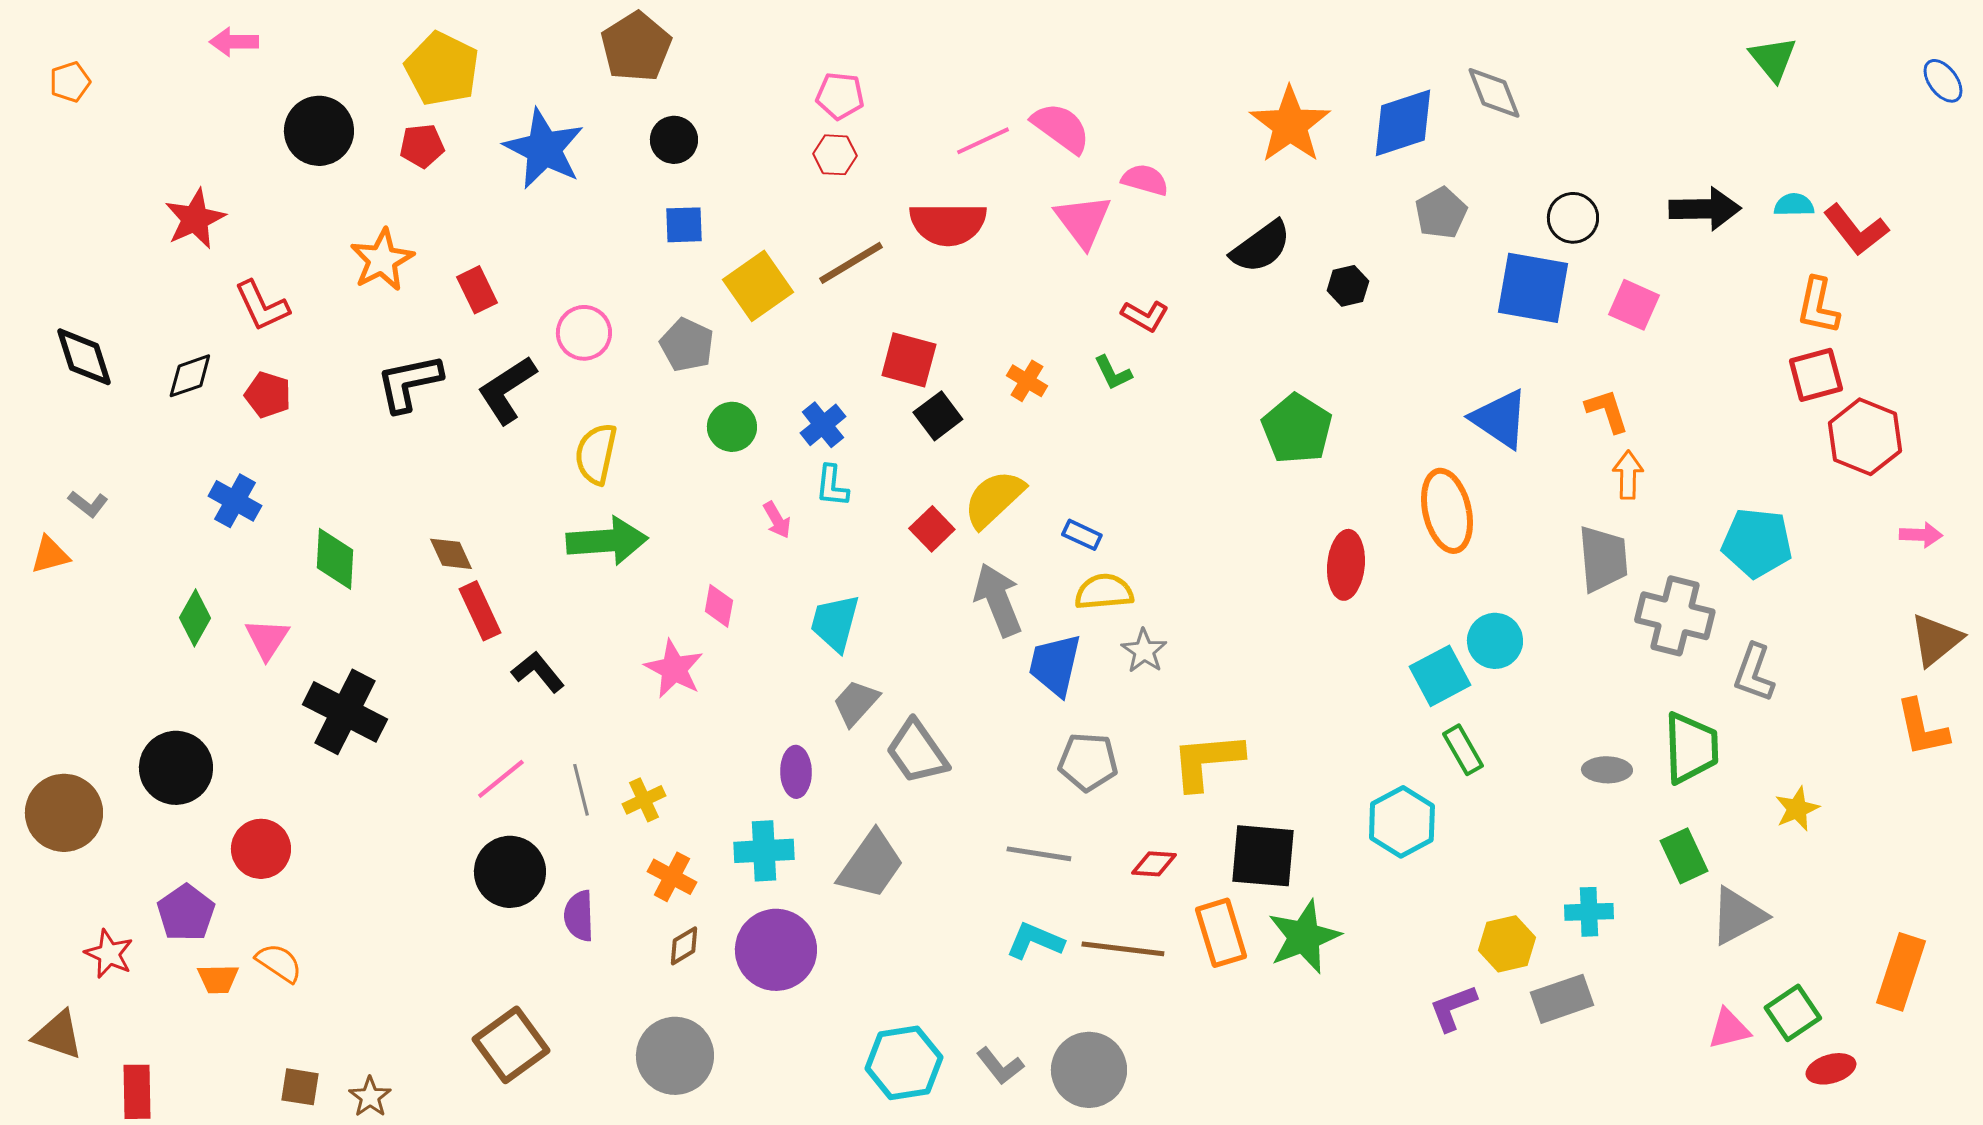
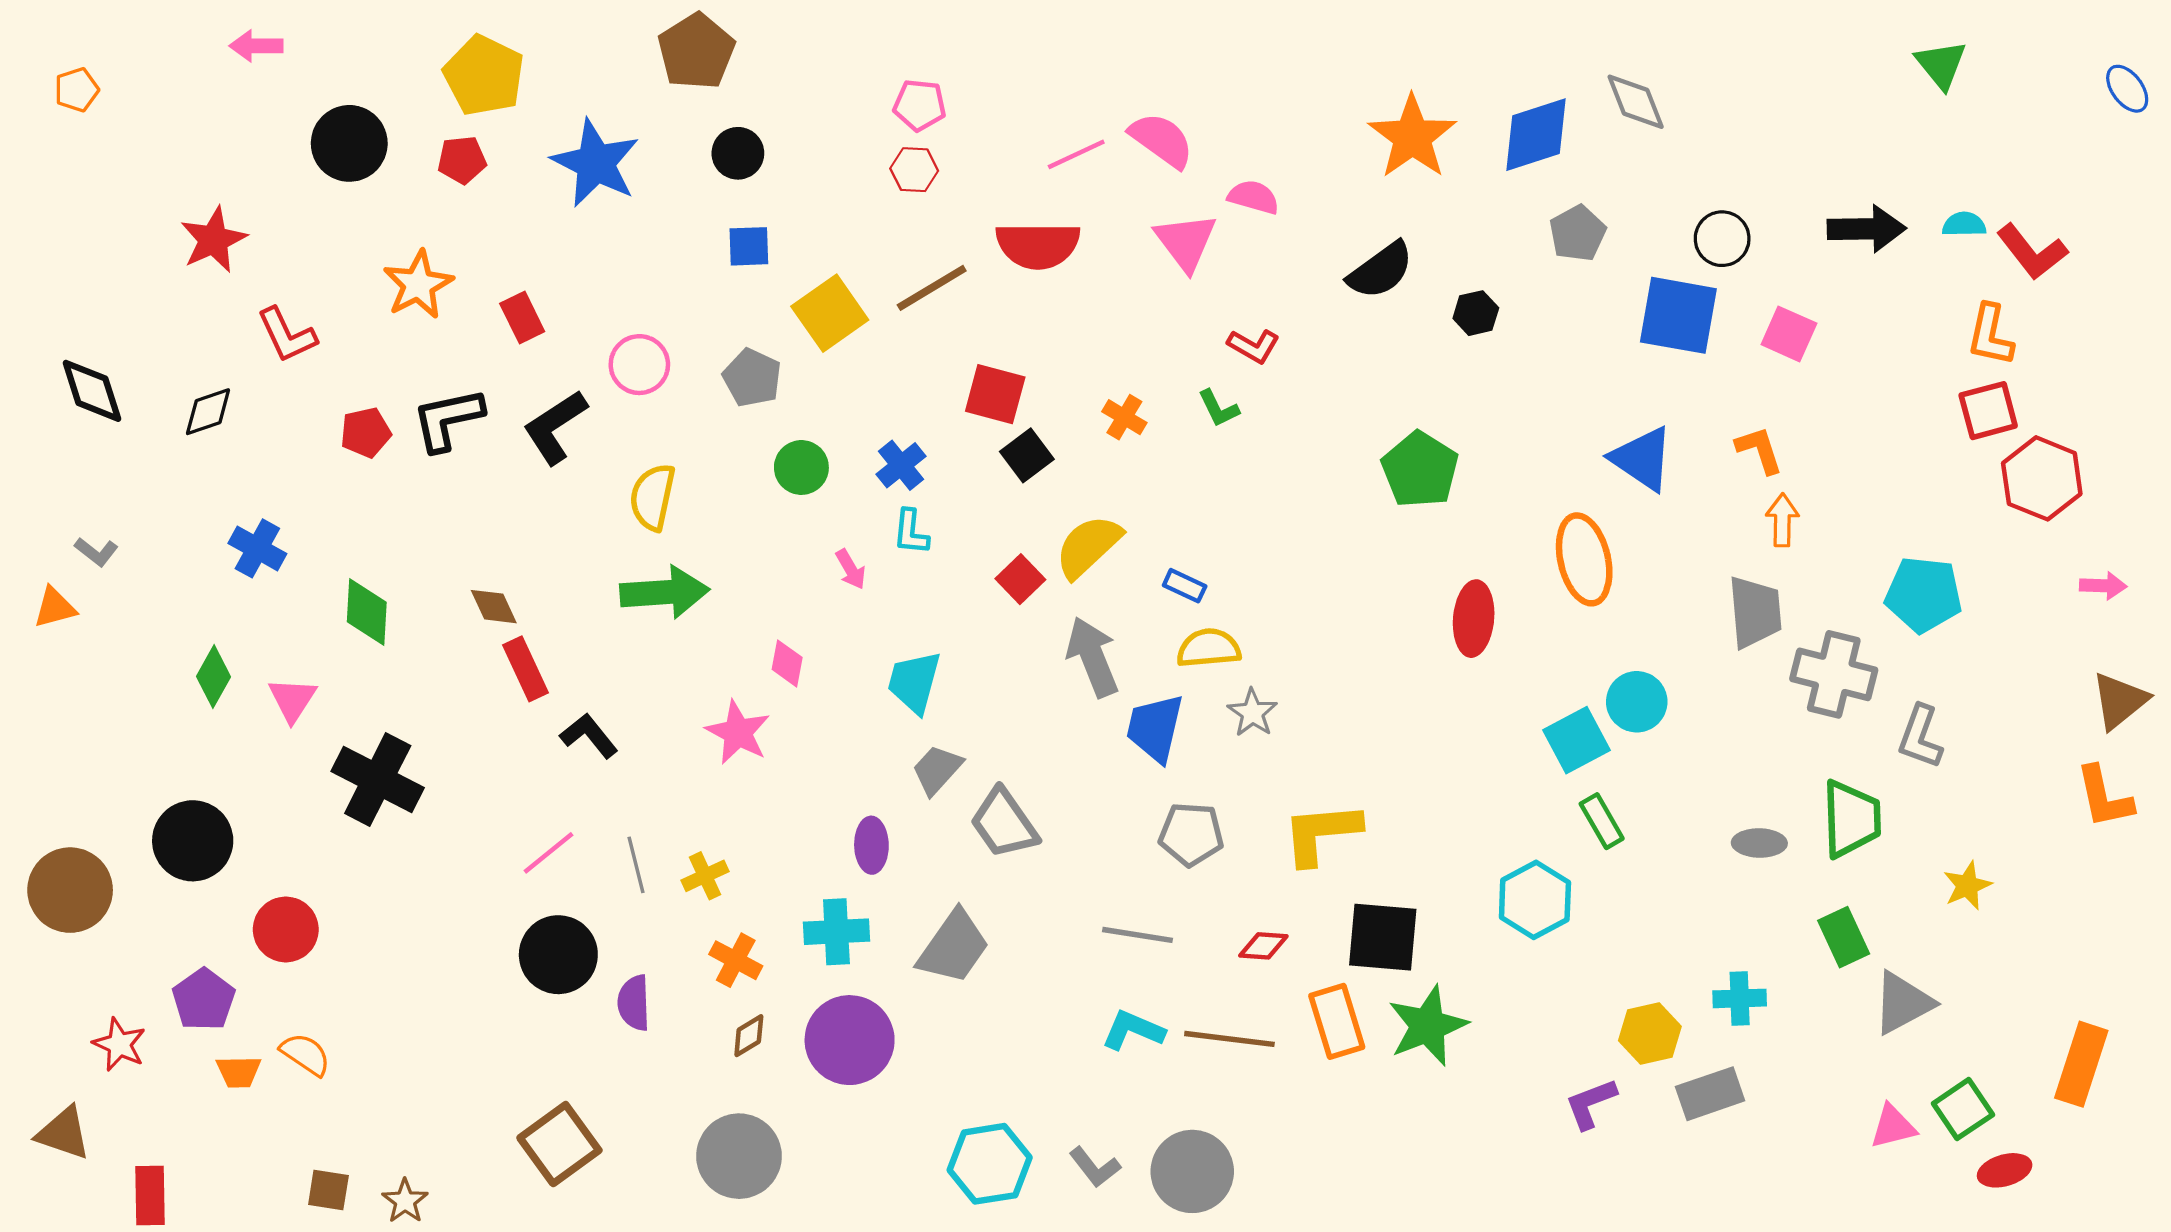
red pentagon: (268, 395) -> (366, 432), moved, turned -30

